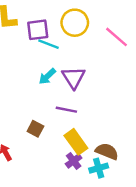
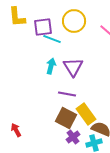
cyan arrow: (47, 76) -> (51, 66), turned 147
brown square: (35, 129) -> (66, 118), moved, size x1.5
yellow rectangle: (76, 142) -> (86, 114), moved

